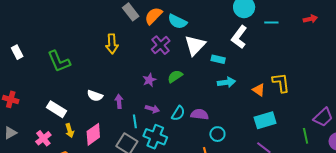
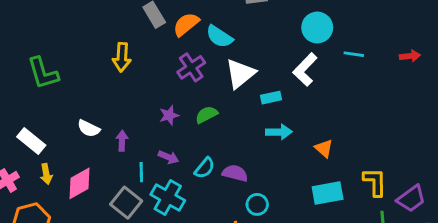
cyan rectangle: (218, 59) -> (271, 98), turned -32
yellow L-shape: (281, 83) -> (375, 182), moved

